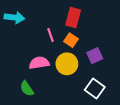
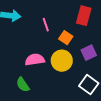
red rectangle: (73, 18) -> (84, 16), moved
pink line: (50, 35) -> (46, 25), moved

